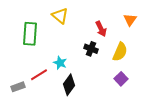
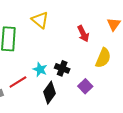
black cross: (91, 49) -> (62, 68), moved
purple square: (121, 79) -> (85, 86), moved

